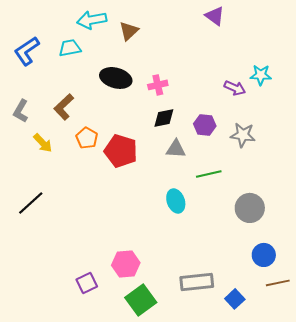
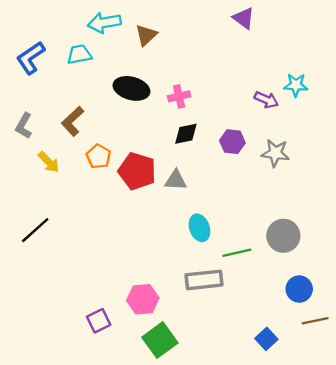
gray triangle: (176, 149) -> (176, 180), moved
green line: (209, 174) -> (237, 253), moved
gray rectangle: (197, 282) -> (204, 280), moved

